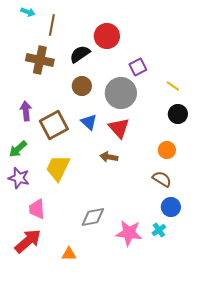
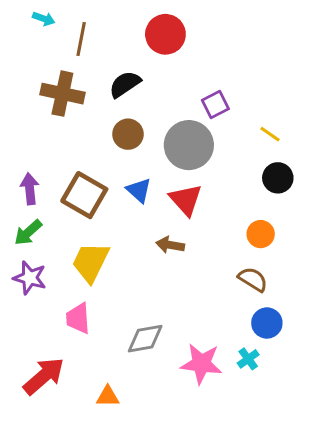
red circle: (107, 36) -> (165, 34), moved
purple arrow: (26, 111) -> (30, 189), moved
brown square: (54, 125) -> (84, 195), turned -32
pink trapezoid: (37, 209) -> (78, 318), moved

